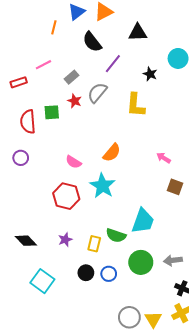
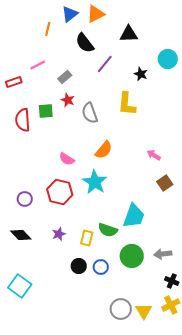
gray semicircle: (97, 93) -> (90, 113), moved, turned -60
purple circle: (21, 158) -> (25, 199), moved
brown square: (175, 187) -> (165, 183), turned 35
cyan square: (42, 281) -> (20, 286), moved

